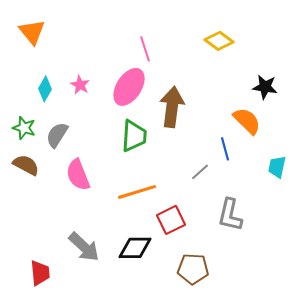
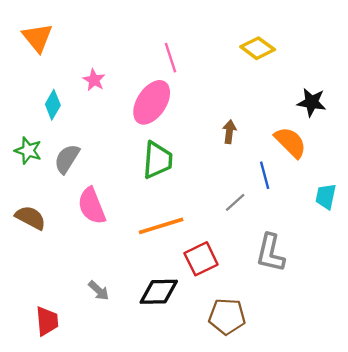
pink star: (80, 85) -> (94, 80), moved
brown arrow: (172, 107) -> (229, 132), moved, size x0.5
brown semicircle: (26, 165) -> (30, 218), moved
gray arrow: (84, 247) -> (99, 291), size x0.6

